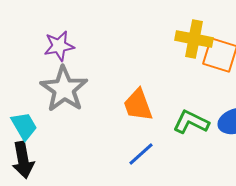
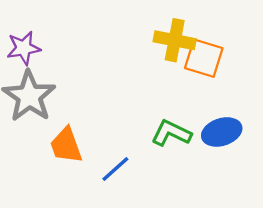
orange trapezoid: (138, 105) -> (66, 145), moved

